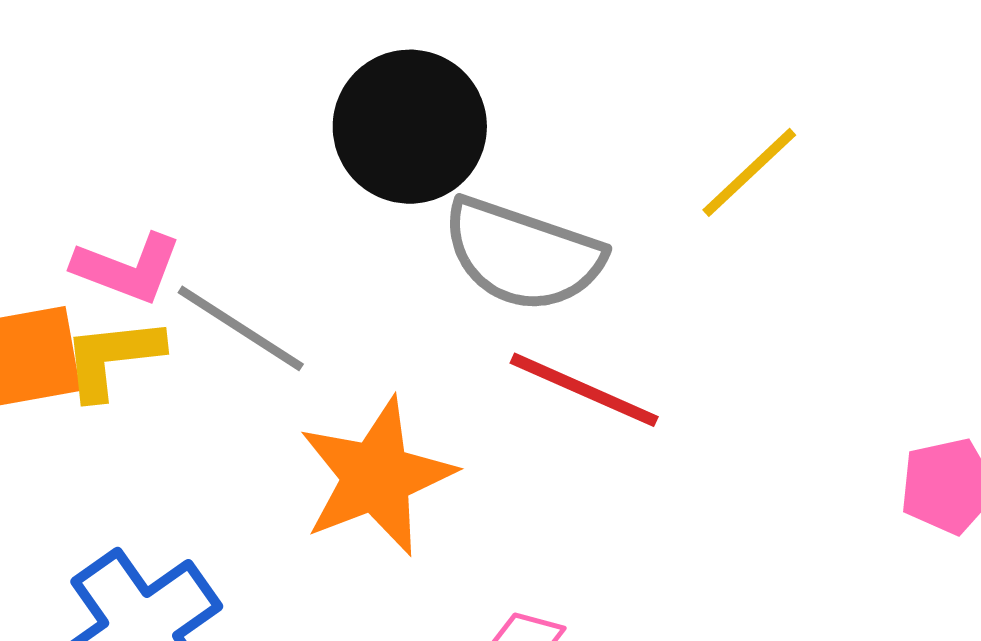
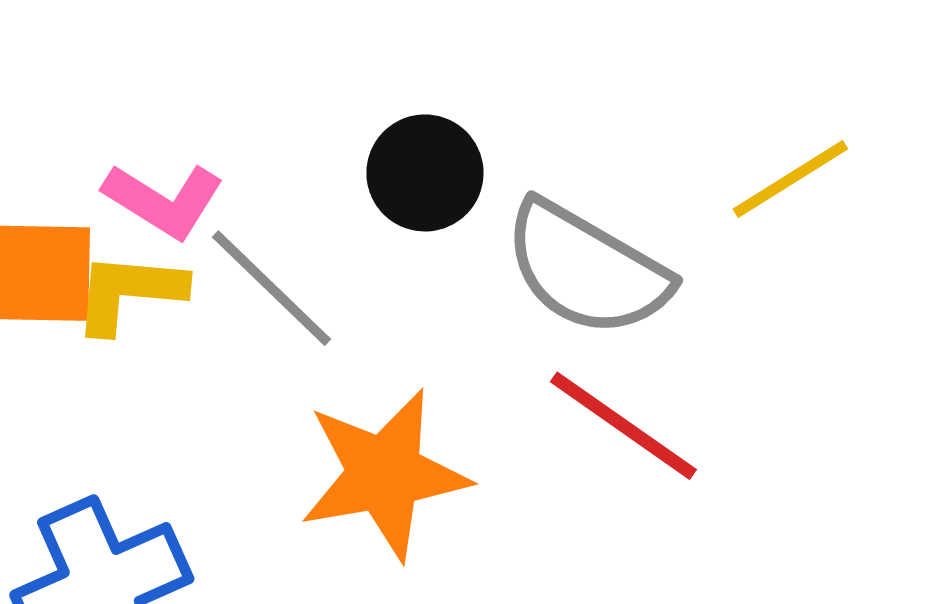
black circle: (410, 127) -> (425, 173), moved, size x0.7
yellow line: (749, 172) -> (790, 179), moved

